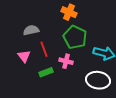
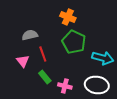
pink cross: (66, 61) -> (65, 86), moved
green rectangle: (46, 72) -> (45, 77), turned 72

